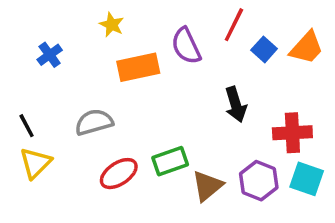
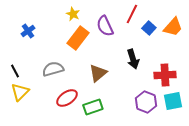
yellow star: (112, 25) -> (73, 14), moved
orange rectangle: (138, 67) -> (78, 38), turned -40
green rectangle: (170, 161) -> (93, 107), moved
cyan square: (307, 179) -> (173, 101), turned -30
brown triangle: (207, 186) -> (98, 73), moved

